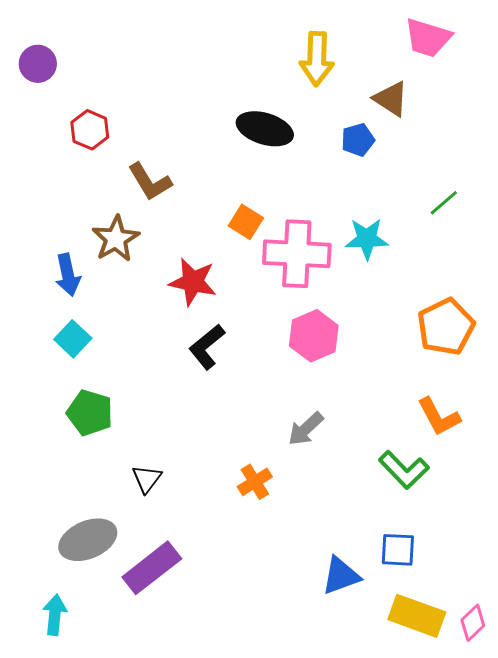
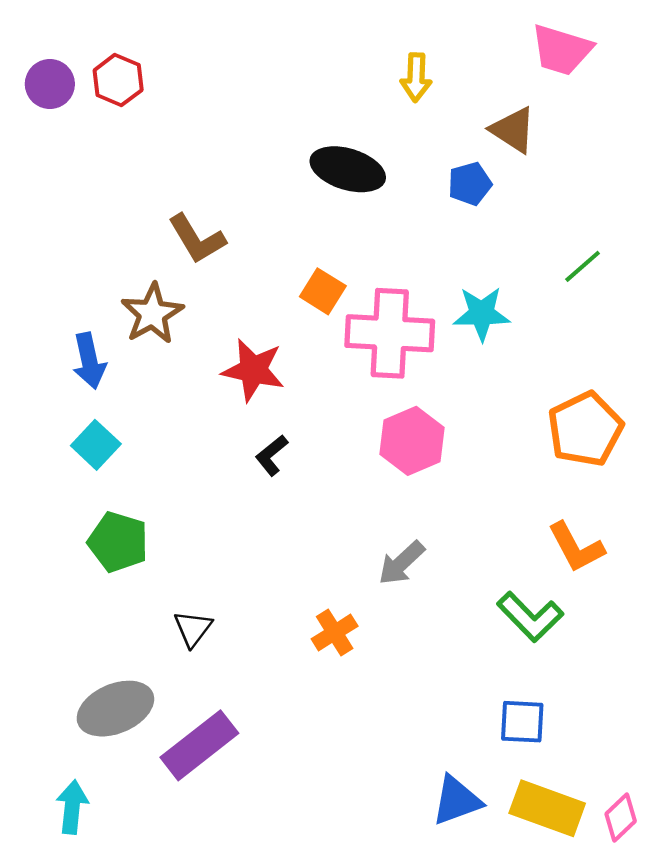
yellow arrow: (317, 59) -> (416, 77), size x0.7
red hexagon: (90, 130) -> (118, 80), moved
black L-shape: (207, 347) -> (272, 455), size x0.7
blue triangle: (341, 576) -> (457, 800), moved

